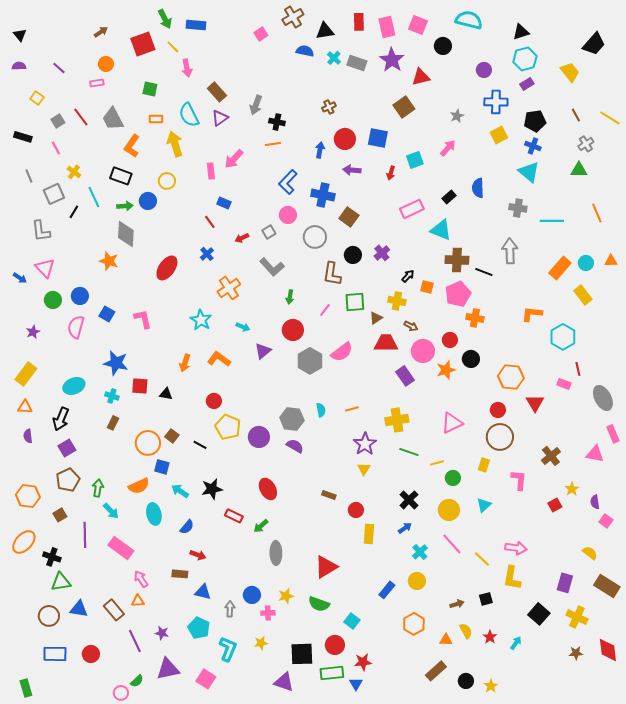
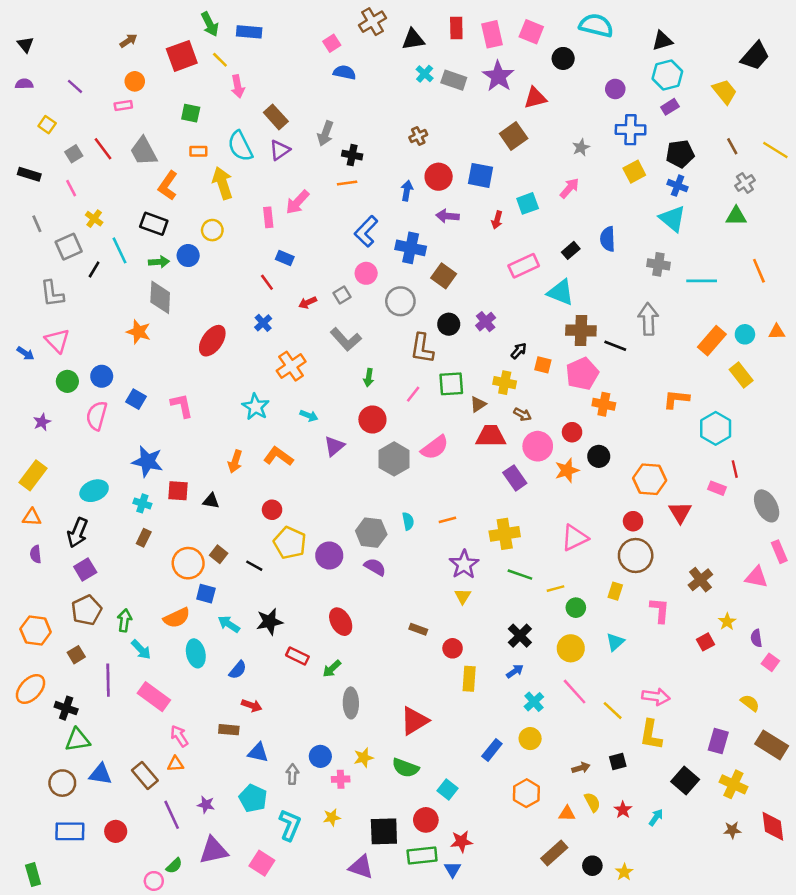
blue semicircle: (305, 51) -> (344, 72), moved

